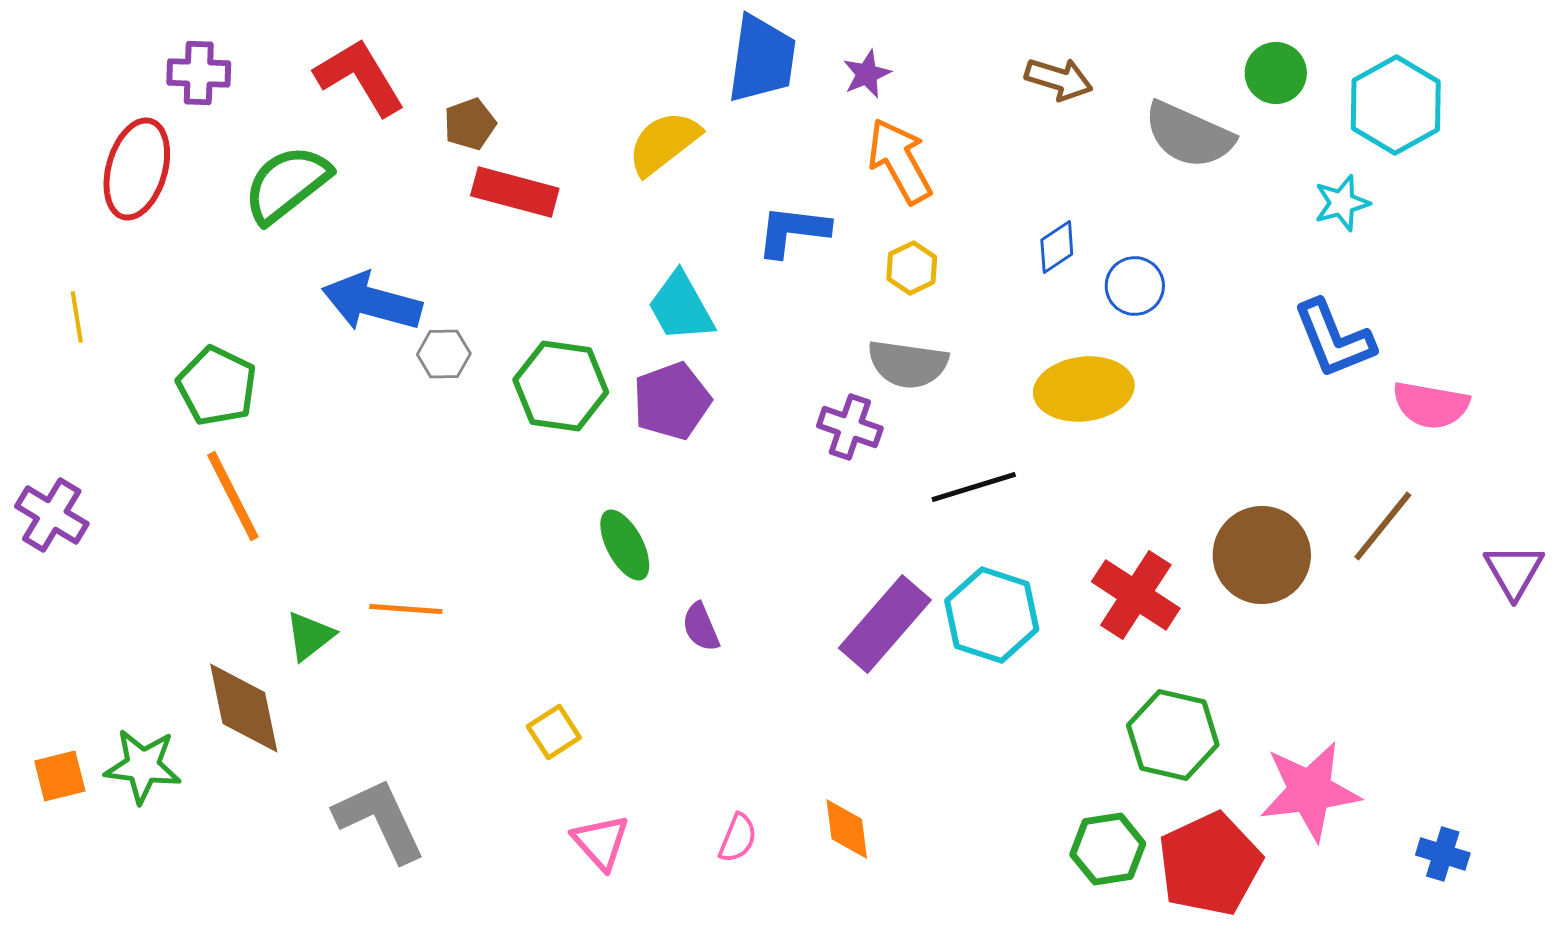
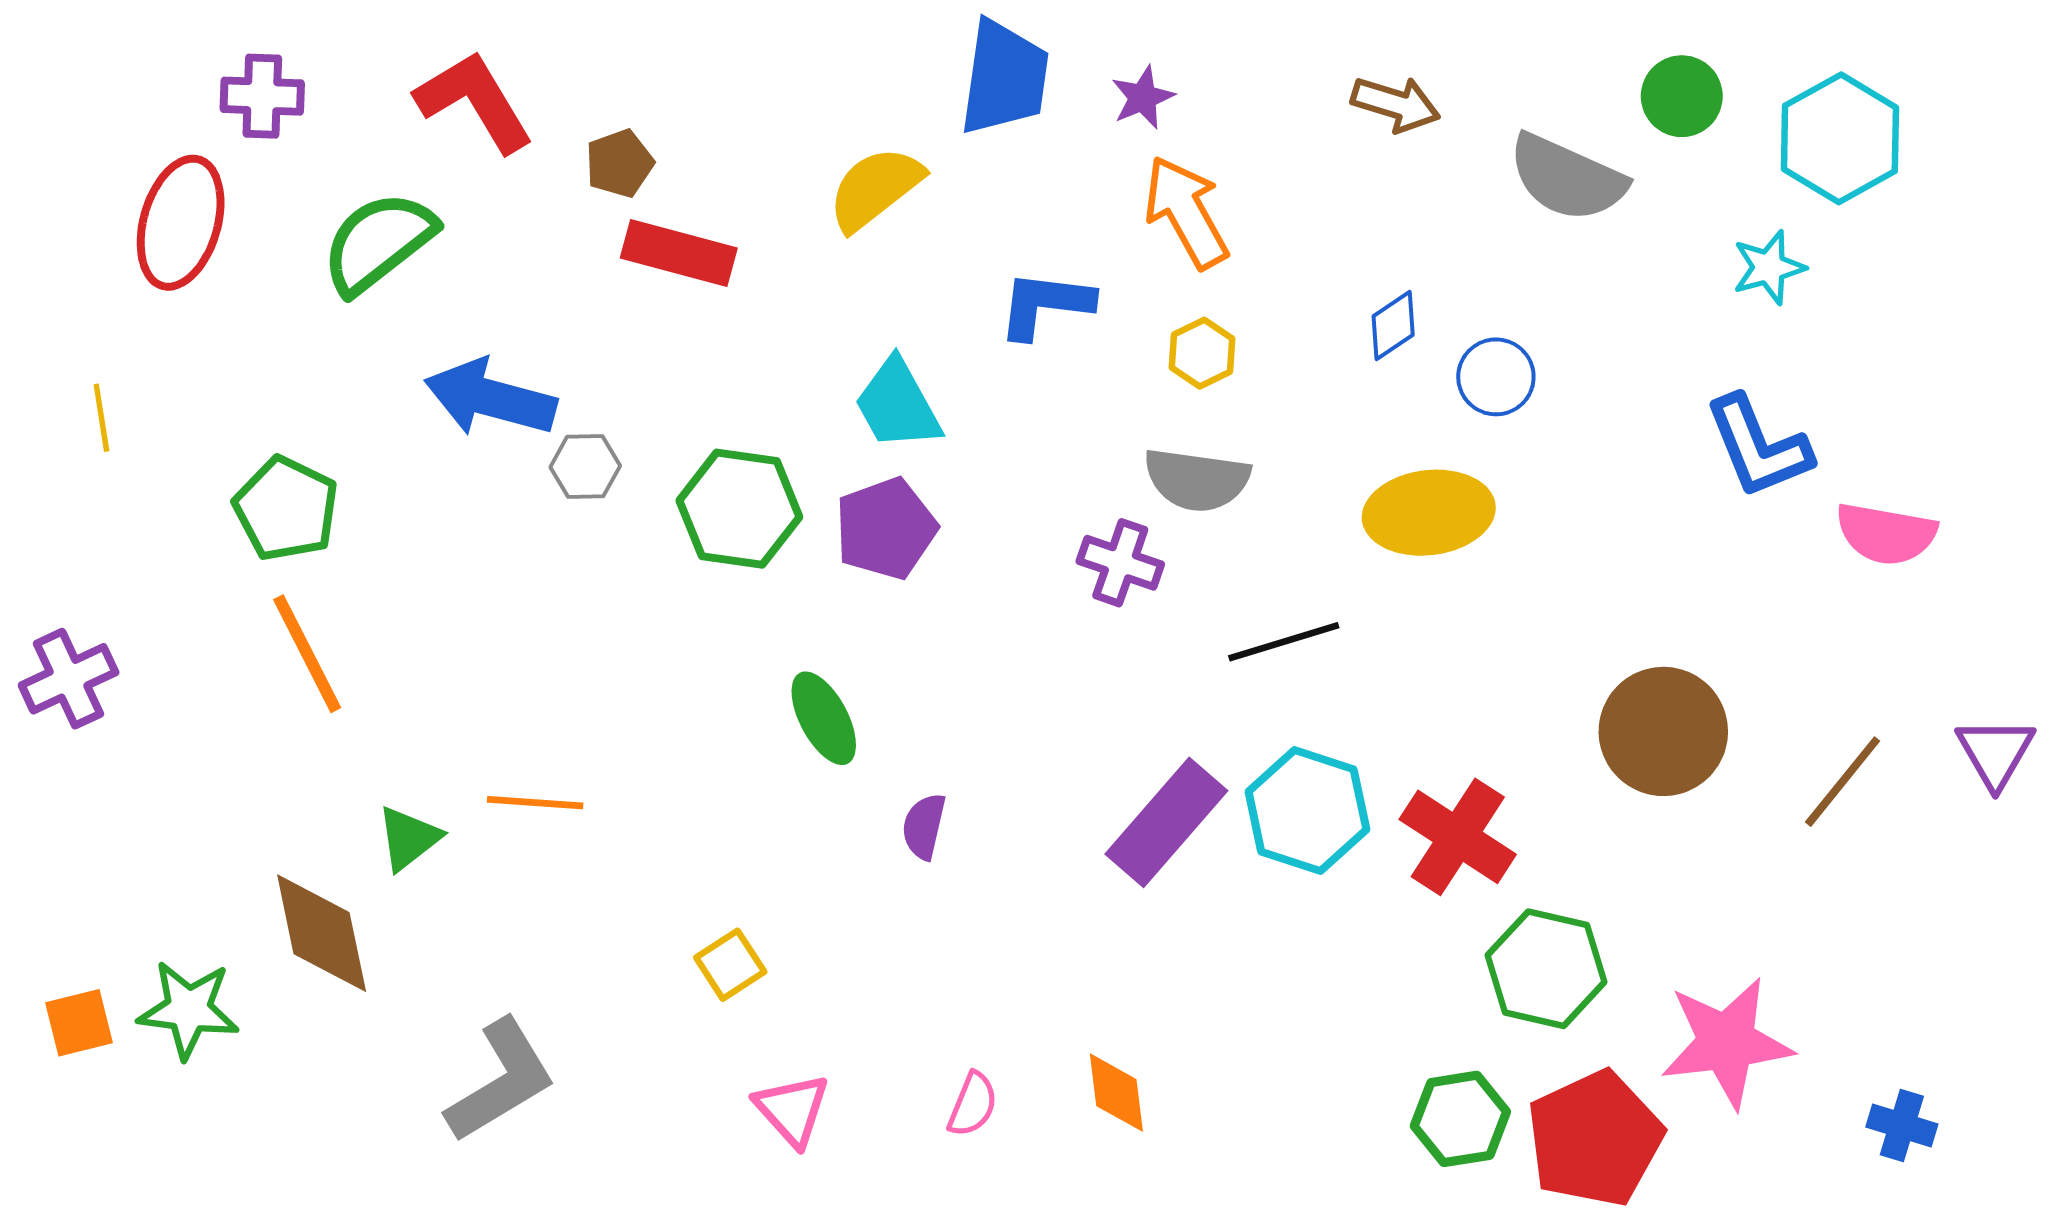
purple cross: (52, 515) -> (69, 679), turned 34
brown line: (1383, 526) -> (1843, 782), moved
red cross: (1136, 595) -> (1458, 837), moved
purple semicircle: (701, 627) -> (924, 826), turned 36
gray L-shape: (380, 820) -> (501, 1081), turned 84

